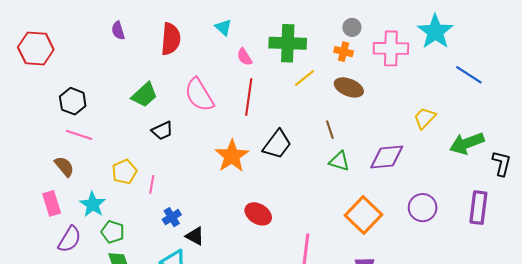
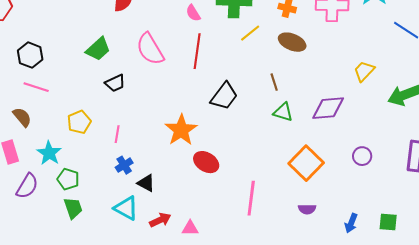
orange star: (232, 156) -> (181, 130), moved
pink line: (152, 184) -> (117, 134), moved
purple circle: (423, 208) -> (362, 156), size x0.7

